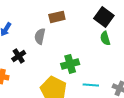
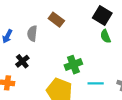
brown rectangle: (57, 17) -> (56, 20), turned 56
gray semicircle: (40, 36) -> (32, 33), moved

